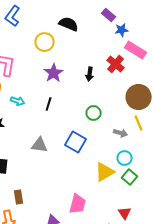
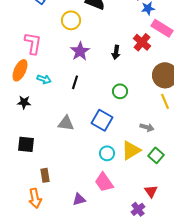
gray arrow: (121, 133) -> (147, 127), moved
cyan circle: (125, 158) -> (107, 153), moved
pink trapezoid: (78, 204) -> (104, 182), turned 130

